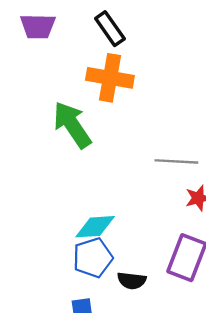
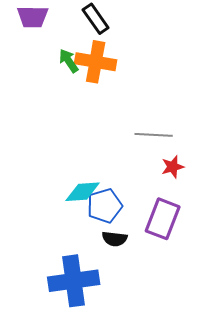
green arrow: (72, 125) -> (69, 61), moved, size x0.6
blue pentagon: (93, 258) -> (105, 206), moved

